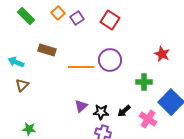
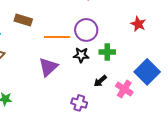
green cross: (144, 82) -> (107, 52), moved
purple triangle: (81, 106) -> (48, 67), moved, size x1.5
black star: (101, 112) -> (81, 55), moved

